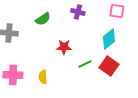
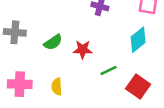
green semicircle: (43, 19) -> (53, 42), moved
red square: (109, 66) -> (138, 87), moved

